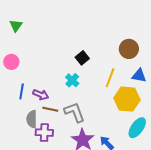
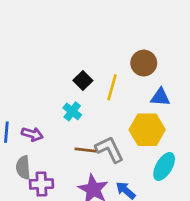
yellow line: (110, 78) -> (112, 87), moved
brown line: (50, 109) -> (85, 150), moved
gray L-shape: (74, 112) -> (109, 149), moved

